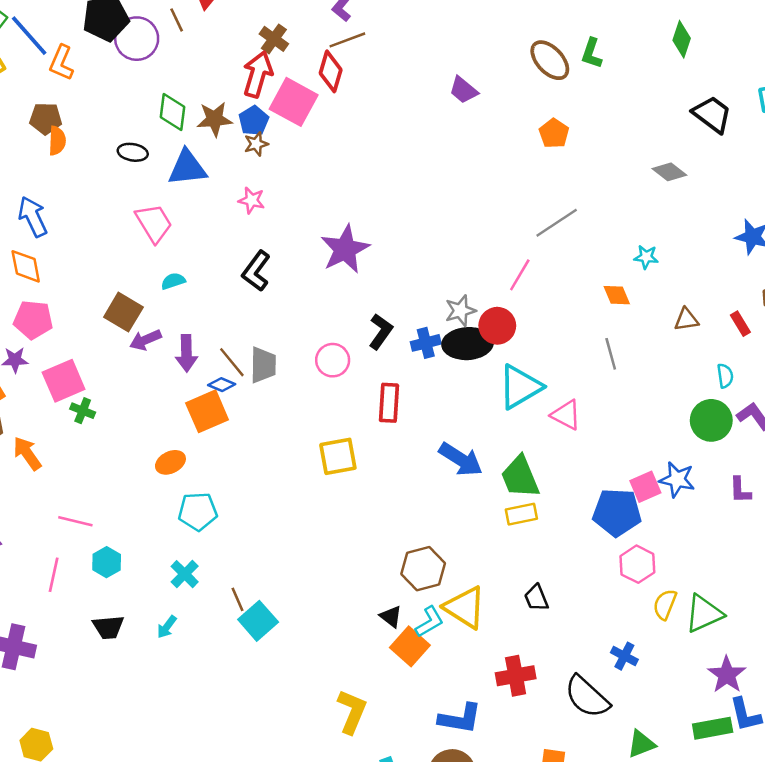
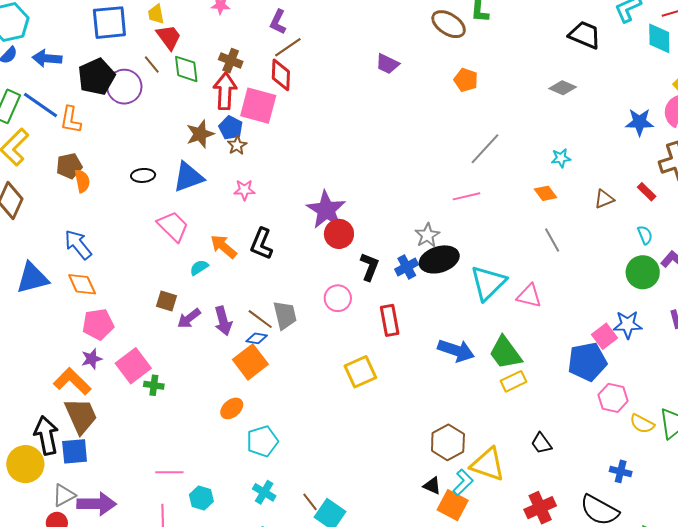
green diamond: (173, 112) -> (186, 69), moved
pink line: (520, 275) -> (467, 196), turned 60
brown square: (123, 312) -> (167, 301), size x0.7
red circle: (497, 326) -> (339, 234), moved
orange arrow: (27, 453) -> (224, 247), moved
yellow semicircle: (665, 604) -> (642, 424), turned -70

